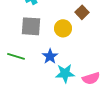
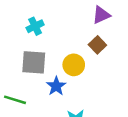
blue star: (50, 56) -> (56, 86), moved

